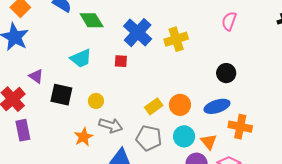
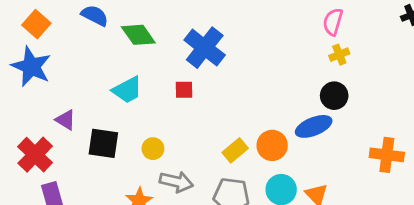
yellow cross: (176, 39) -> (339, 55), moved, size x0.6
blue ellipse: (217, 106) -> (314, 126), moved
orange cross: (240, 127) -> (387, 155), moved

